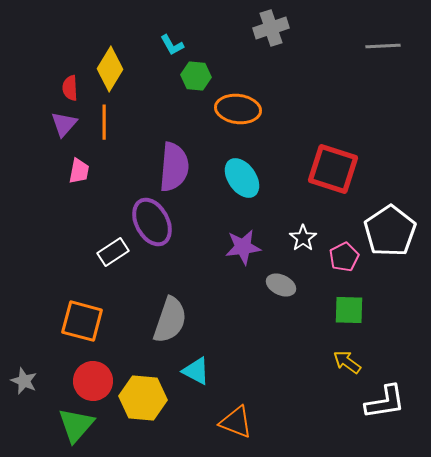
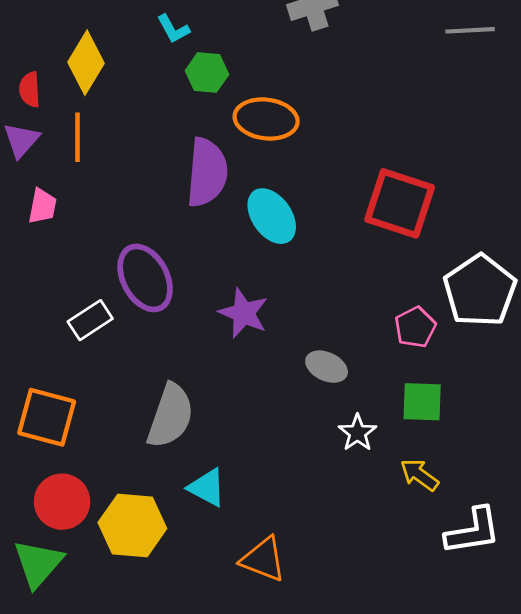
purple semicircle: (174, 167) -> (207, 172), moved
white star: (303, 238) -> (357, 433), moved
purple star: (243, 247) -> (244, 313), moved, turned 30

